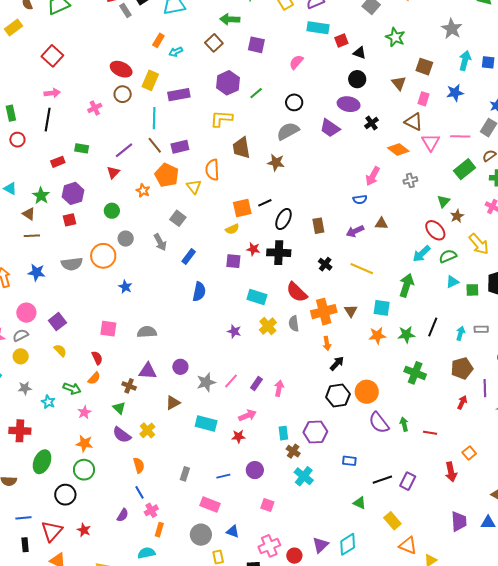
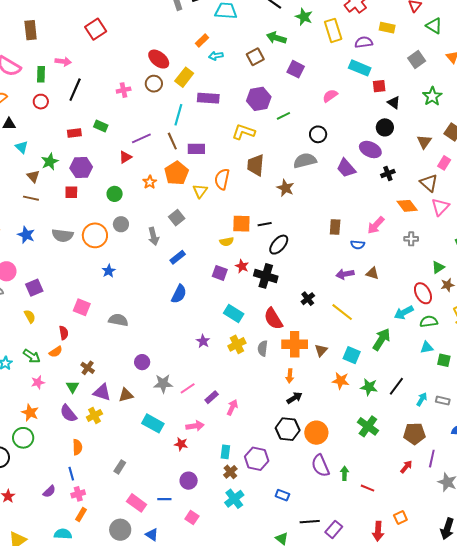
pink arrow: (52, 93) -> (63, 61), moved
brown rectangle: (318, 226) -> (335, 227), moved
purple triangle: (148, 371) -> (102, 392), moved
blue line: (223, 476) -> (164, 499), moved

